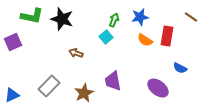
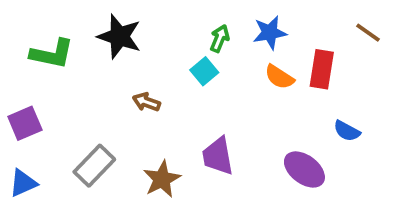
green L-shape: (32, 16) -> (52, 54), moved
purple square: (13, 42) -> (25, 123), moved

